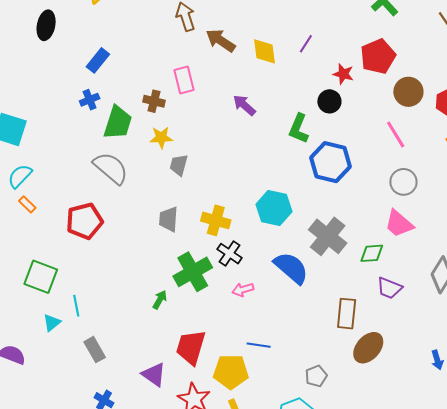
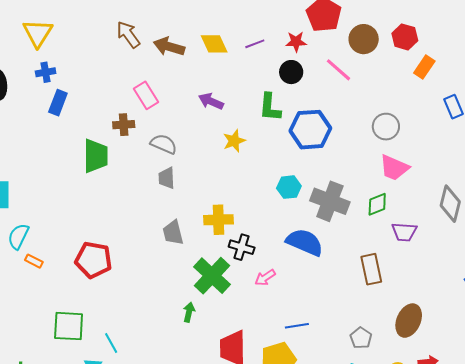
purple line: (306, 44) -> (255, 44), moved, turned 54
blue cross: (90, 100) -> (46, 72), moved, turned 30
pink line: (396, 134) -> (338, 70), moved
yellow star: (161, 137) -> (234, 141), moved
gray semicircle: (111, 168) -> (164, 144), moved, size x0.7
cyan hexagon: (274, 208) -> (289, 187), moved, size x0.7
red pentagon: (85, 221) -> (94, 260), turned -30
brown ellipse: (368, 348) -> (409, 321), moved

